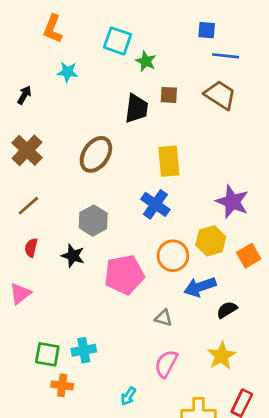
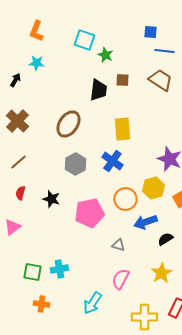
cyan star: (68, 72) -> (36, 63), moved
gray hexagon: (93, 221) -> (75, 164), moved
orange cross: (62, 385) -> (41, 304), moved
cyan arrow: (128, 396) -> (92, 303), size x1.6

